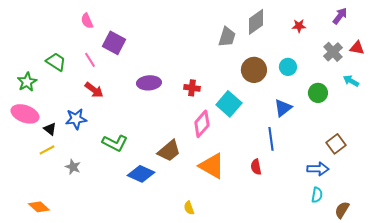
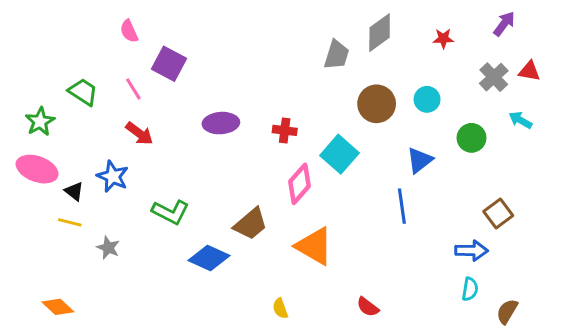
blue star: (76, 119) -> (113, 176), turned 30
yellow line: (47, 150) -> (70, 222), turned 42
red semicircle: (256, 167) -> (368, 307), moved, turned -42

